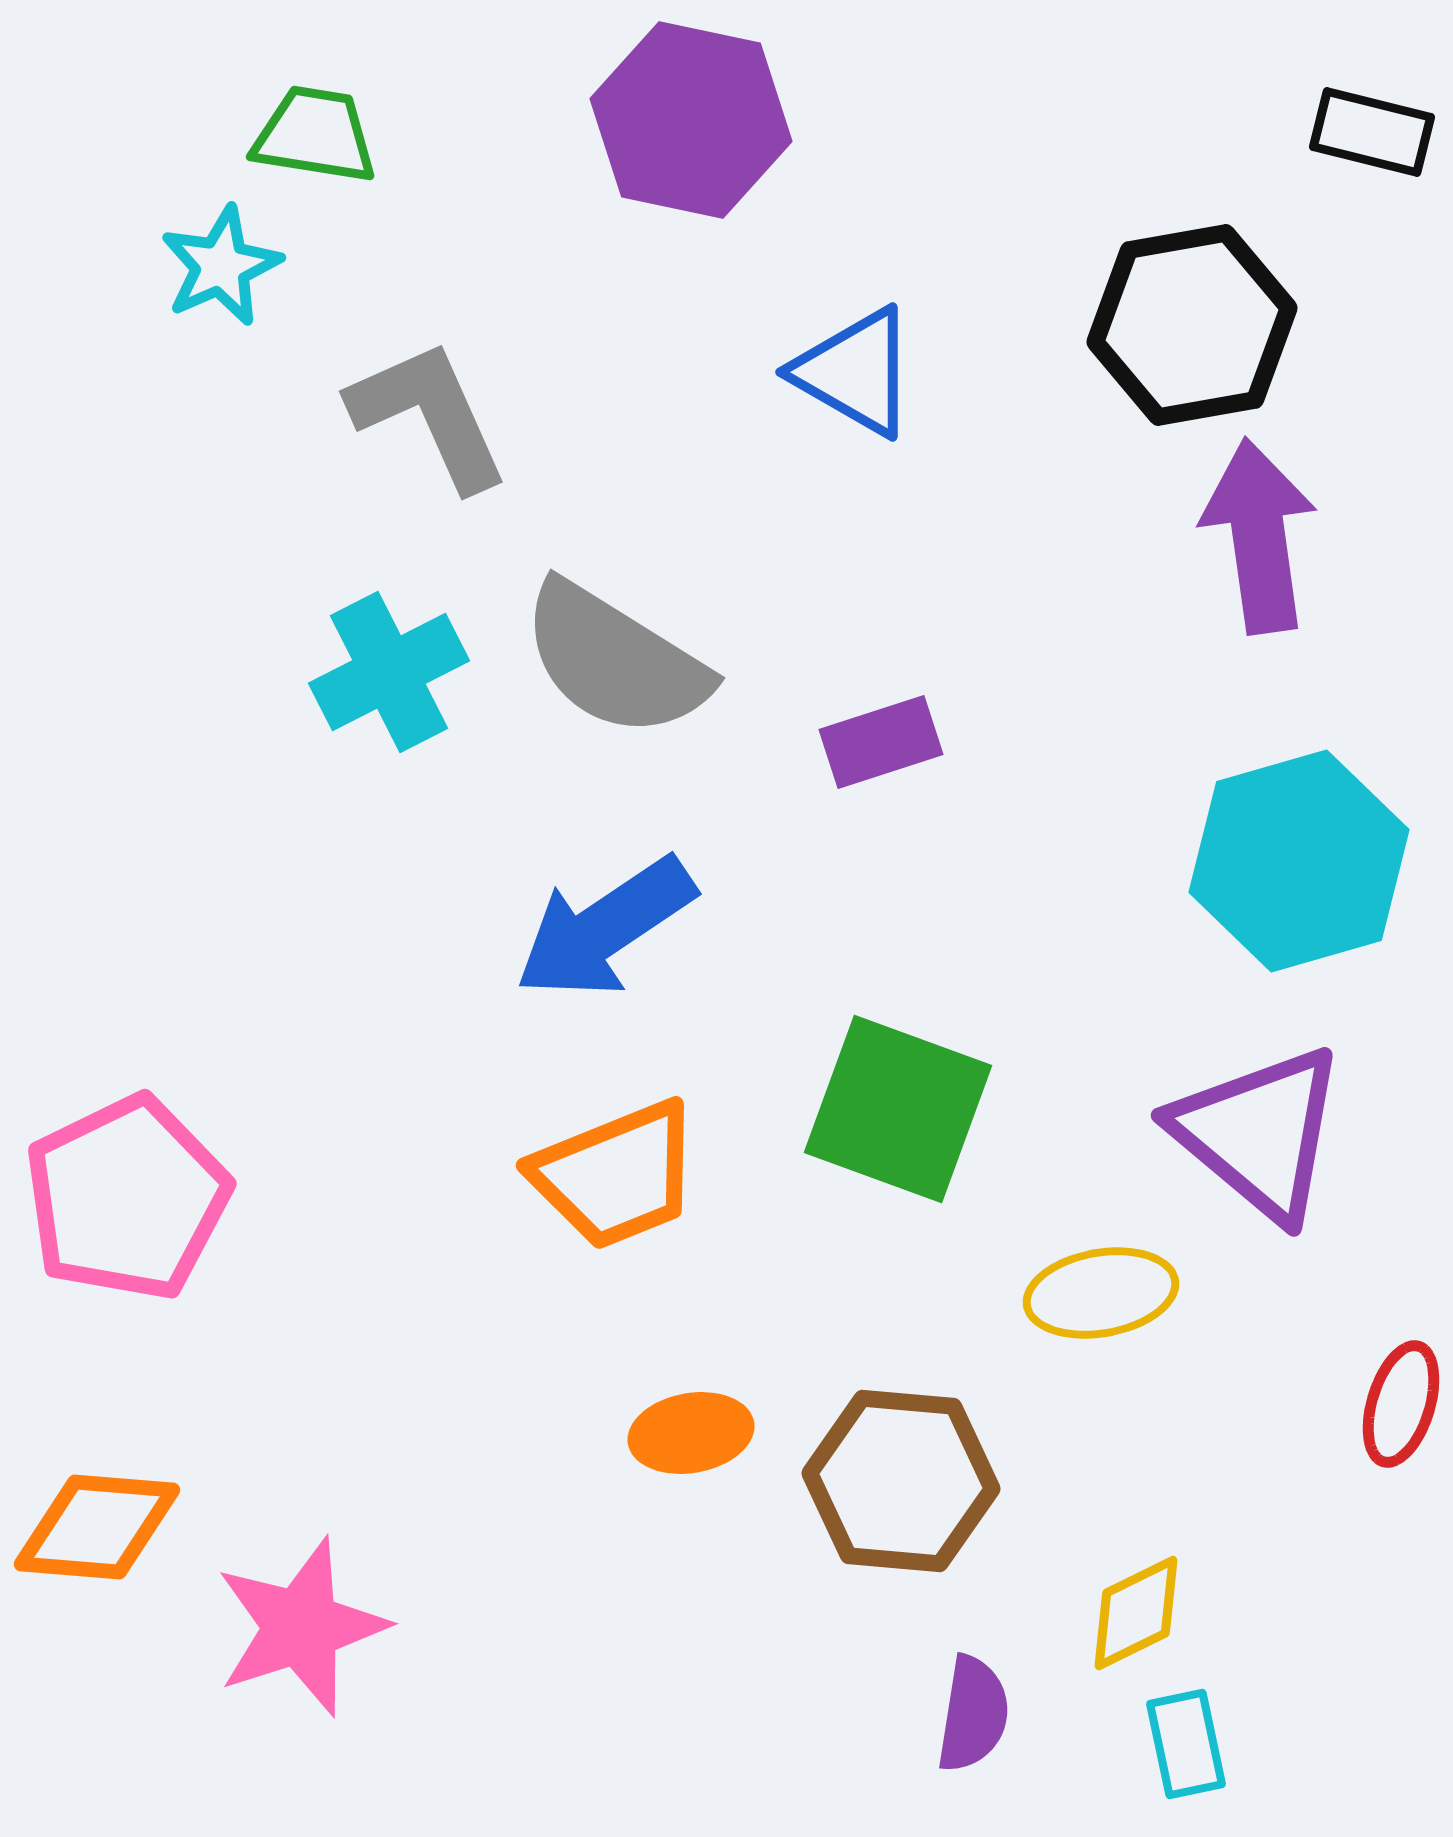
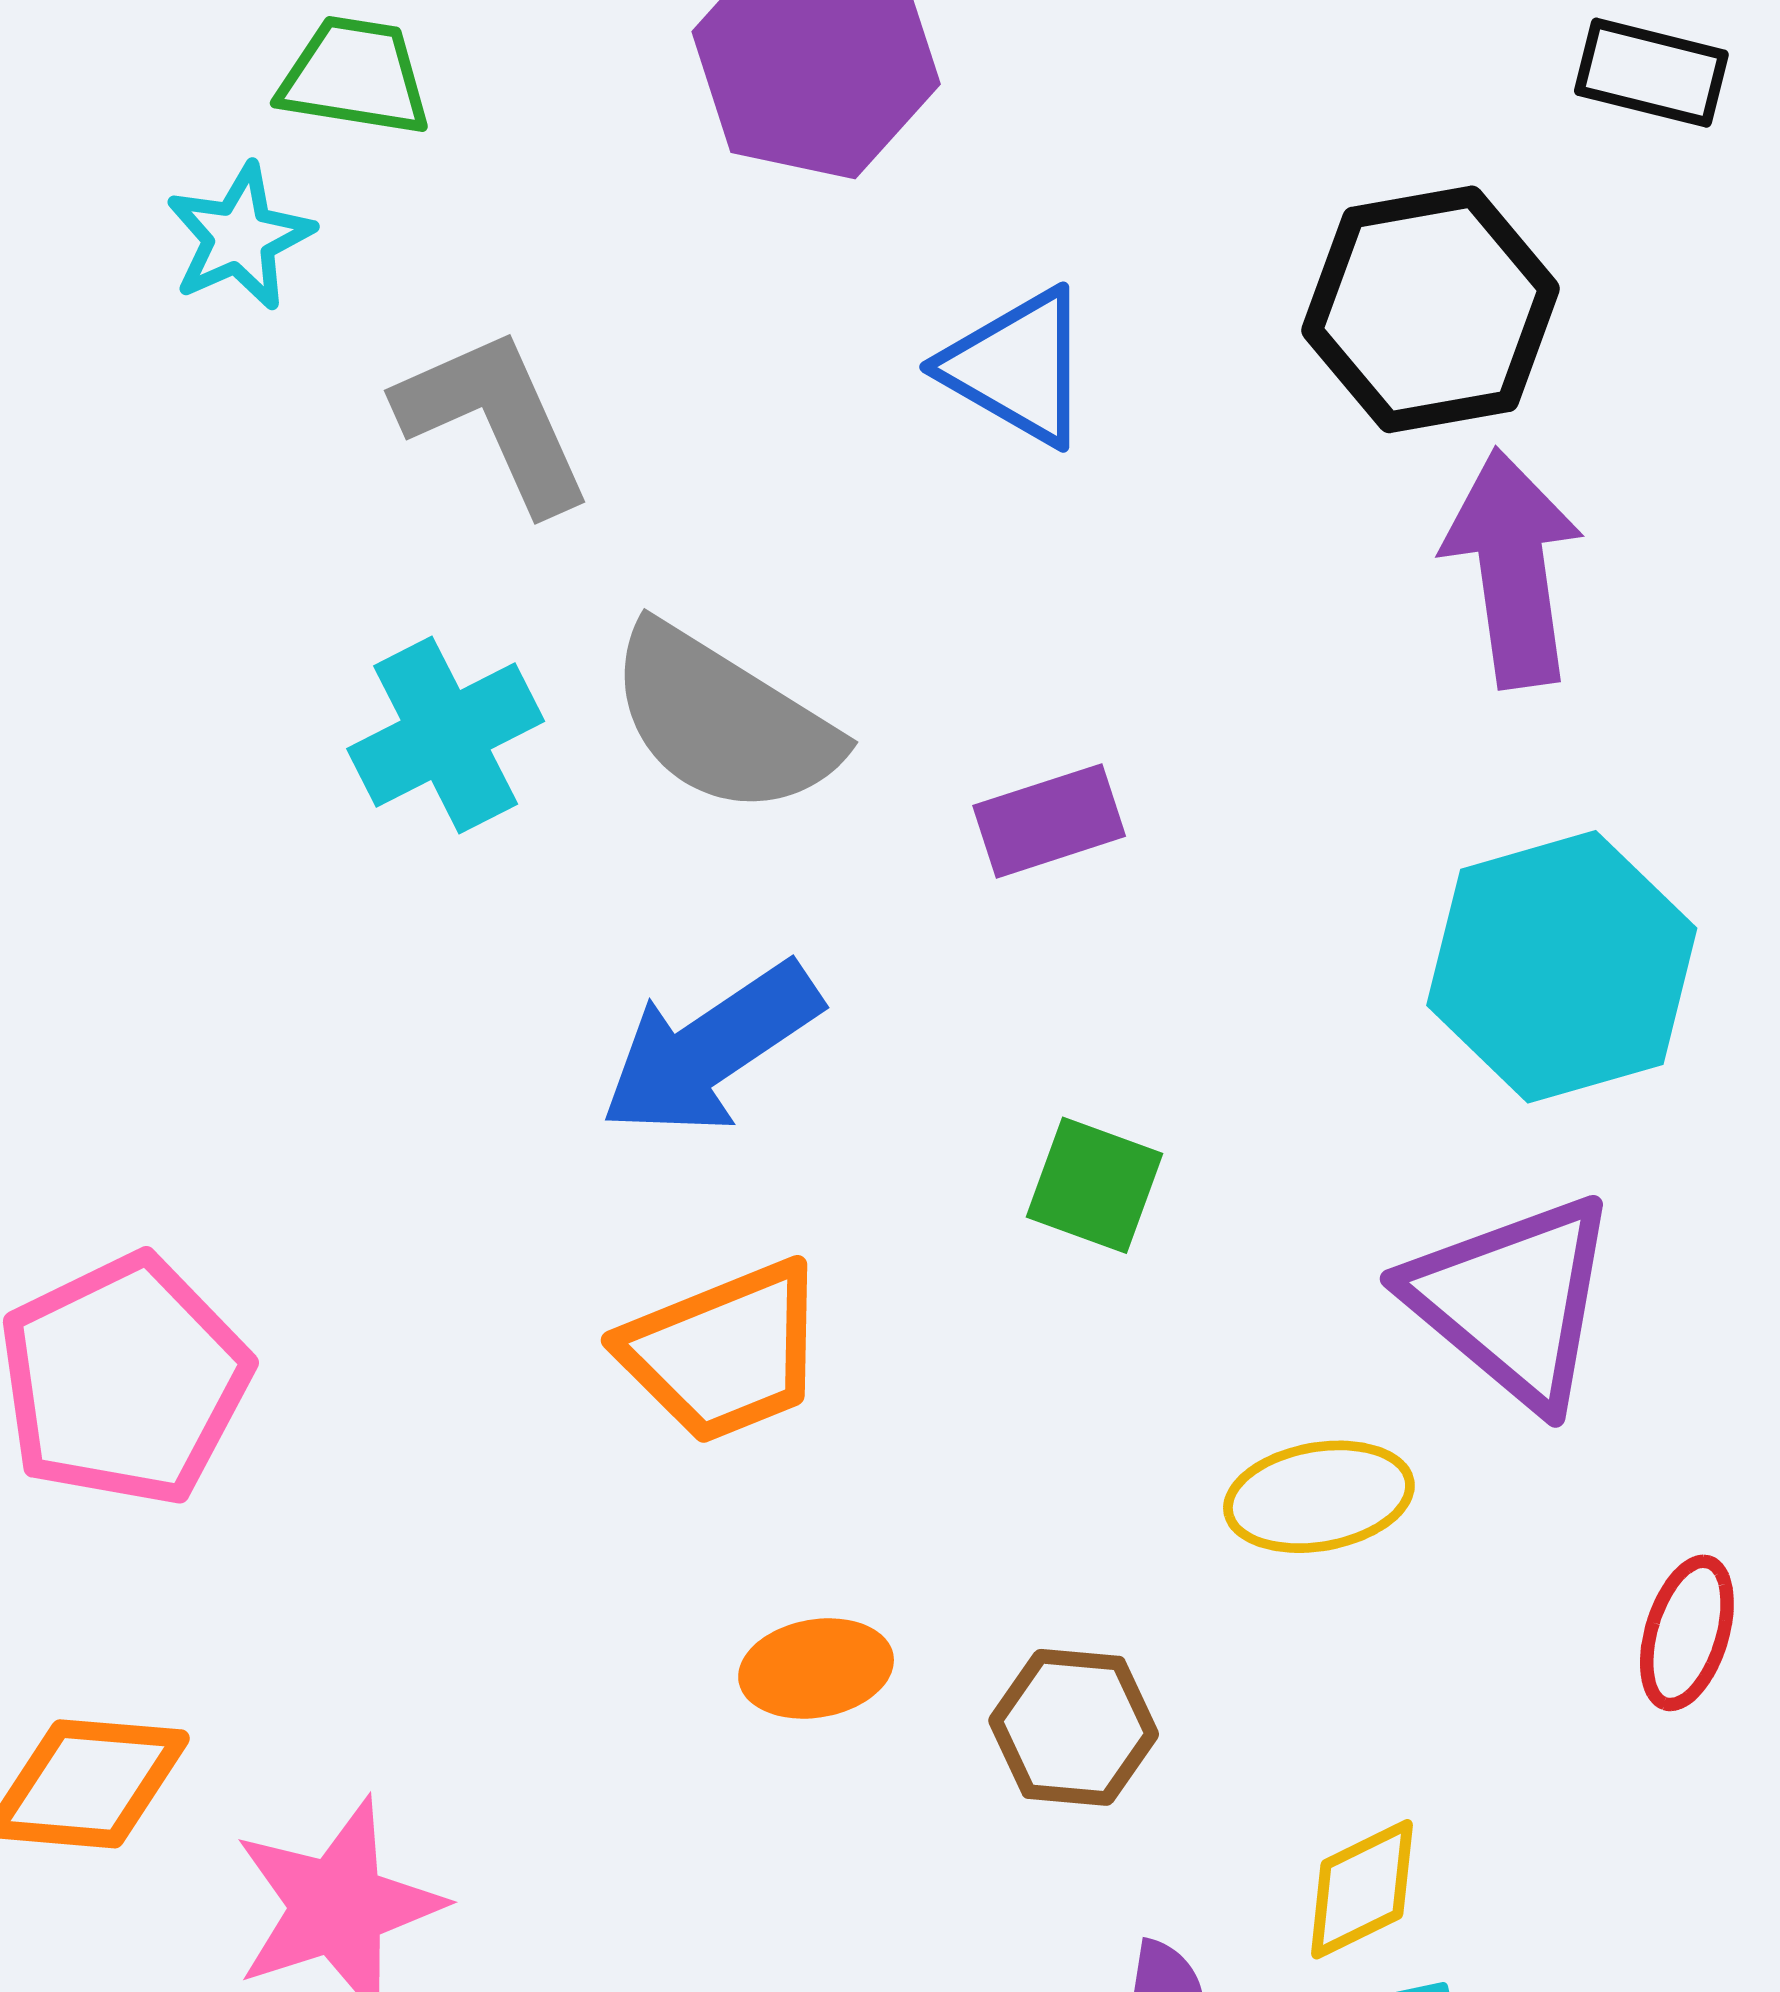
green square: (898, 1109) -> (1094, 1185), moved, size x0.6
brown hexagon: (901, 1481) -> (1074, 1727), size x0.7

